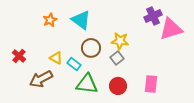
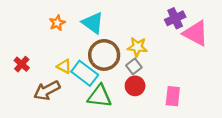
pink triangle: (171, 29) -> (196, 33), turned 45
brown circle: (91, 48) -> (104, 55), size x1.4
cyan rectangle: (74, 64) -> (85, 73), size x1.6
red circle: (118, 86) -> (135, 86), moved

